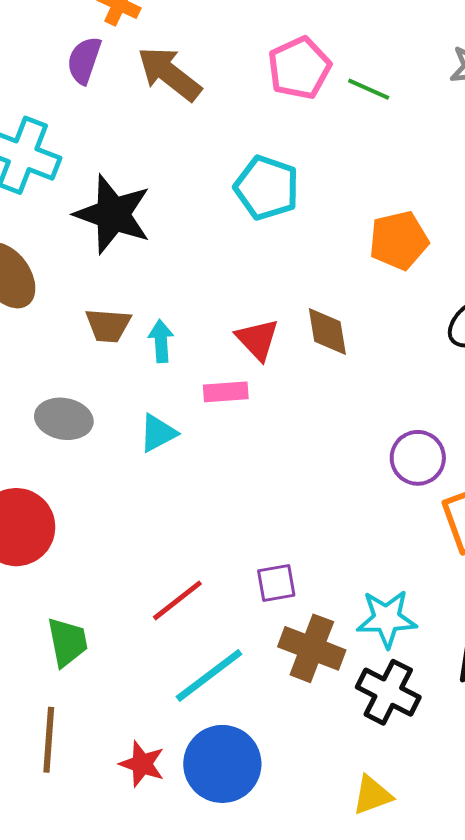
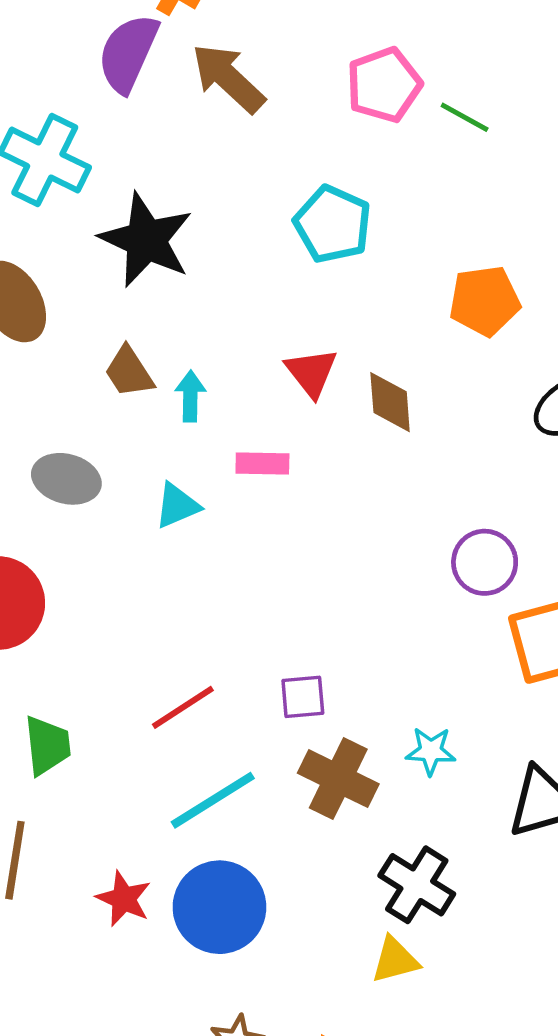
purple semicircle: (84, 60) -> (128, 53), size x1.4
brown trapezoid: (108, 325) -> (129, 372), turned 48
red triangle: (257, 339) -> (311, 372), moved
cyan star: (387, 619) -> (431, 751), size x0.7
black cross: (388, 692) -> (417, 885), moved

